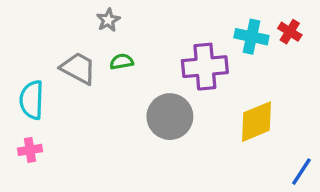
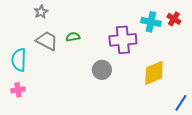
gray star: (108, 20) -> (41, 12), moved
gray circle: (170, 117) -> (102, 70), size x0.7

